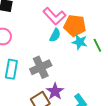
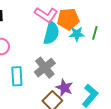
cyan semicircle: (55, 35) -> (51, 33), size x1.6
green line: (97, 45) -> (95, 33), turned 56

